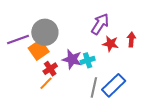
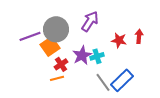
purple arrow: (100, 24) -> (90, 21), moved
purple star: (72, 59) -> (82, 55), turned 30
orange line: (46, 83) -> (57, 78), turned 32
gray line: (94, 87) -> (103, 82), turned -48

